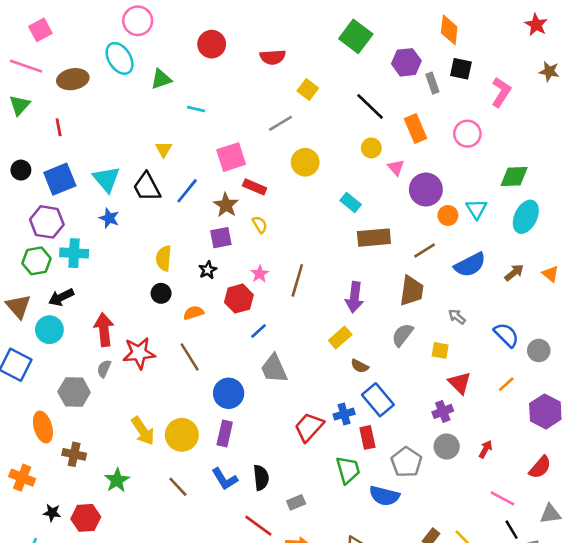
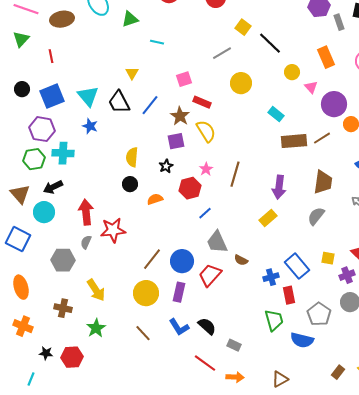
black line: (370, 106) -> (270, 43), moved
pink square: (231, 157) -> (184, 79), size x0.7
yellow semicircle: (260, 225) -> (206, 131), size x1.6
brown line: (425, 251) -> (322, 138), moved
yellow square: (440, 350) -> (328, 258), moved
brown line: (190, 357) -> (152, 259), moved, turned 70
brown semicircle: (360, 366) -> (241, 260), moved
orange ellipse: (43, 427) -> (21, 287), moved
red trapezoid: (309, 427) -> (210, 275), moved
yellow arrow: (143, 431) -> (96, 290), moved
black semicircle: (261, 478) -> (207, 326), turned -42
gray rectangle: (296, 502) -> (234, 345), turned 48

